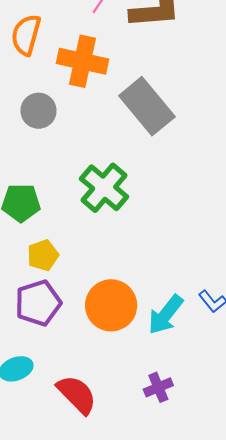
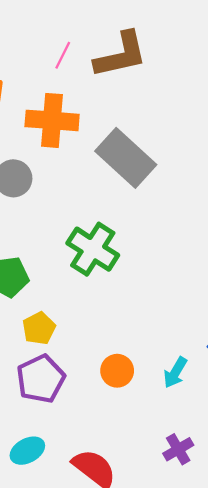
orange circle: (111, 305) -> (117, 371), size x0.6
cyan arrow: (166, 315) -> (175, 372), size x0.7

